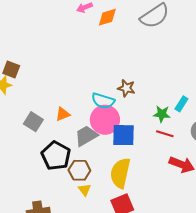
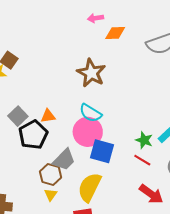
brown star: (126, 88) -> (91, 73), moved, size x1.6
gray trapezoid: (86, 136) -> (64, 160), moved, turned 150
black pentagon: (56, 156) -> (33, 135), moved

